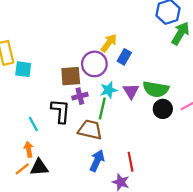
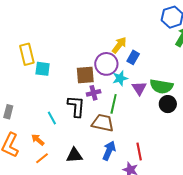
cyan star: (109, 90) -> (120, 78), moved
orange arrow: (29, 149) -> (38, 140), moved, turned -40
black triangle: (39, 167) -> (74, 155), moved

